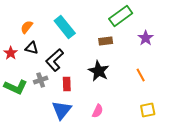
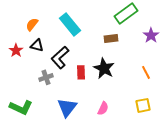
red rectangle: (67, 84) -> (81, 72), moved
green L-shape: (16, 87) -> (21, 107), moved
yellow square: (148, 110) -> (143, 105), moved

